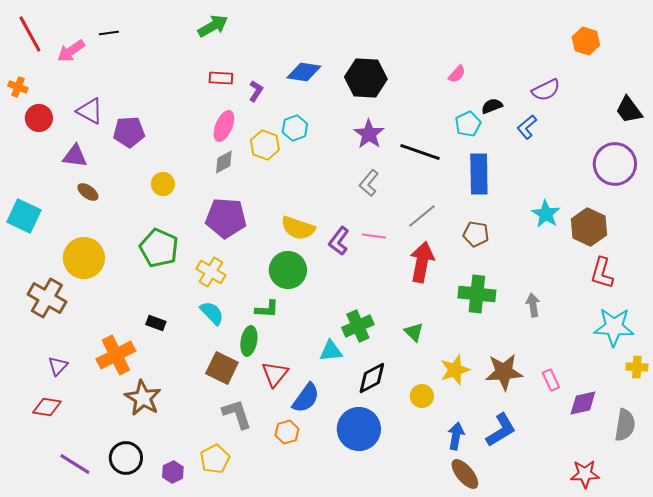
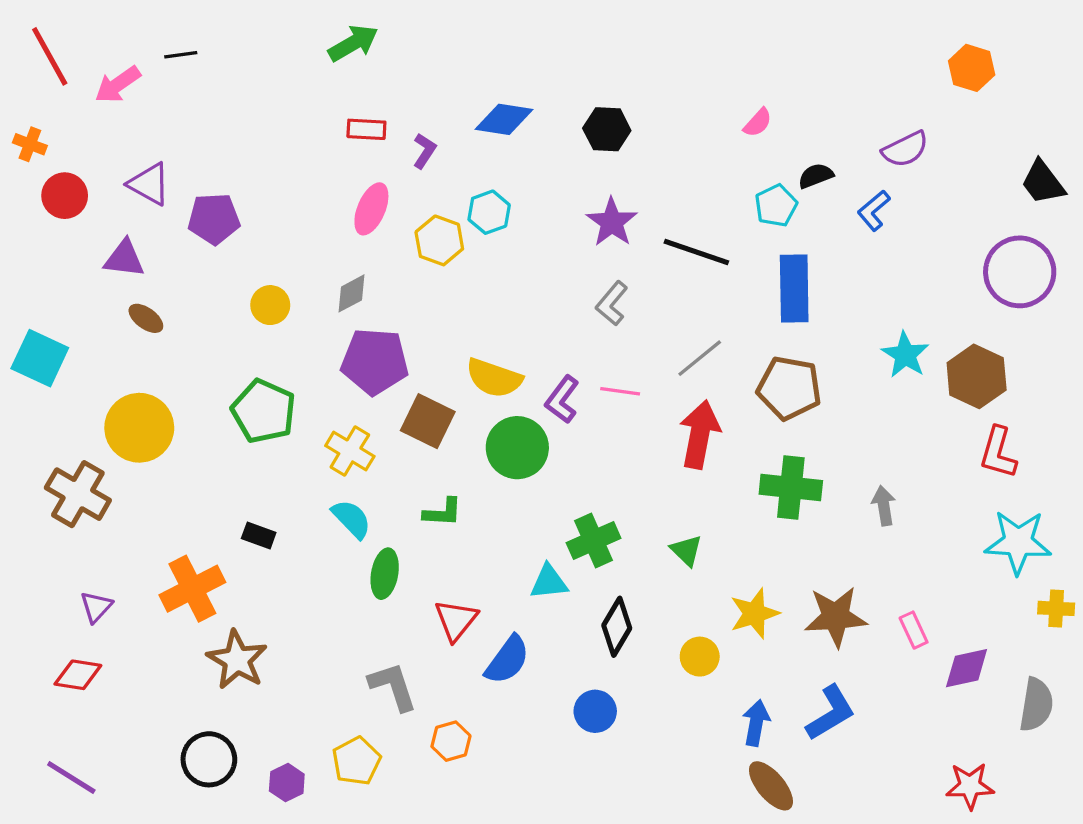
black hexagon: (366, 78) -> (607, 129), size x0.7
gray diamond: (224, 162) -> (351, 293), moved
brown pentagon: (476, 234) -> (789, 388), size x1.5
green circle: (288, 270) -> (517, 448), moved
green ellipse: (249, 341) -> (385, 574), moved
brown square: (222, 368) -> (428, 421), moved
black diamond: (372, 378) -> (617, 627), turned -32
blue circle: (359, 429) -> (595, 711), size x0.6
orange hexagon: (287, 432) -> (451, 741), moved
purple line: (75, 464) -> (71, 778), moved

